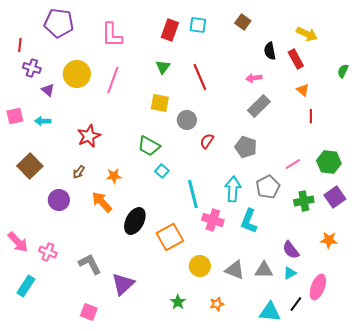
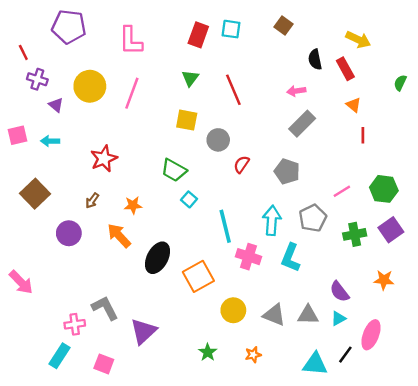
red line: (20, 45) -> (23, 52), turned -32
pink cross: (48, 252) -> (75, 324), moved, turned -30
cyan rectangle: (26, 286) -> (59, 356), moved

